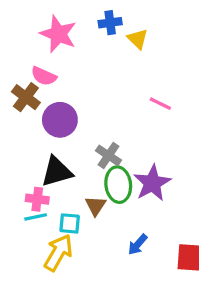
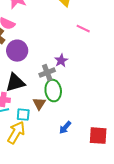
pink line: (160, 104) -> (83, 29), moved
gray cross: (108, 155) -> (47, 73), turned 35
purple star: (152, 183) -> (61, 61), moved, size x0.6

